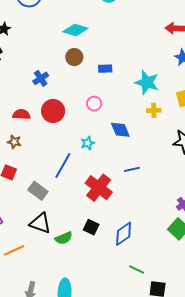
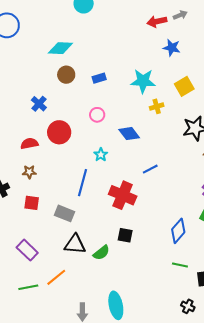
blue diamond: (124, 234) -> (178, 231), moved

